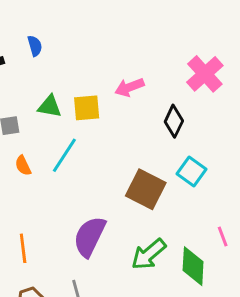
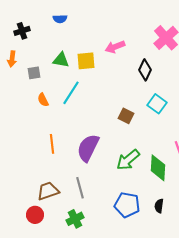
blue semicircle: (35, 46) -> (60, 19), moved, turned 104
brown square: (146, 189) -> (126, 116), size x0.6
orange line: (23, 248) -> (52, 144), moved

